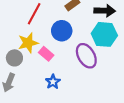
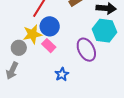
blue circle: (62, 31) -> (50, 26), moved
blue star: (53, 82) -> (62, 74), moved

